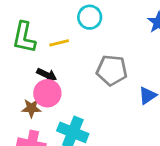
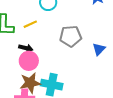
brown star: (31, 108) -> (30, 83), moved, size x1.5

